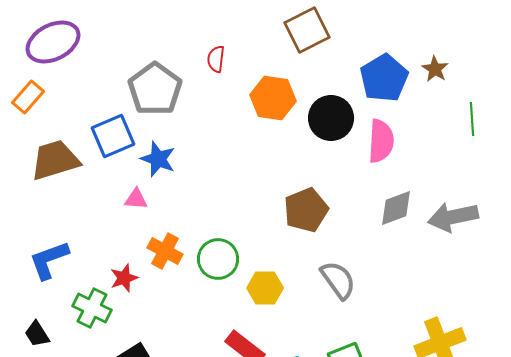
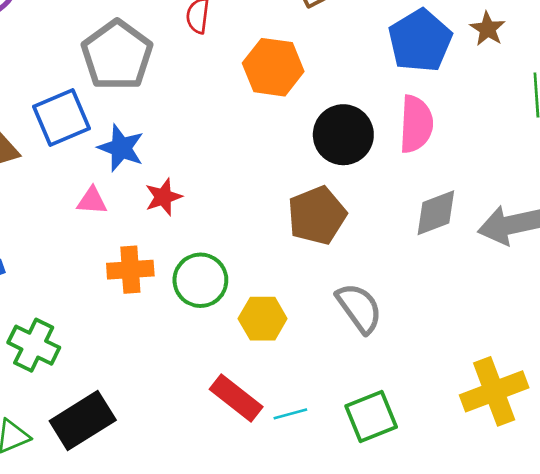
black circle: (331, 118) -> (343, 135), moved
orange cross: (165, 251) -> (130, 270), turned -32
red star: (124, 278) -> (163, 197), moved

